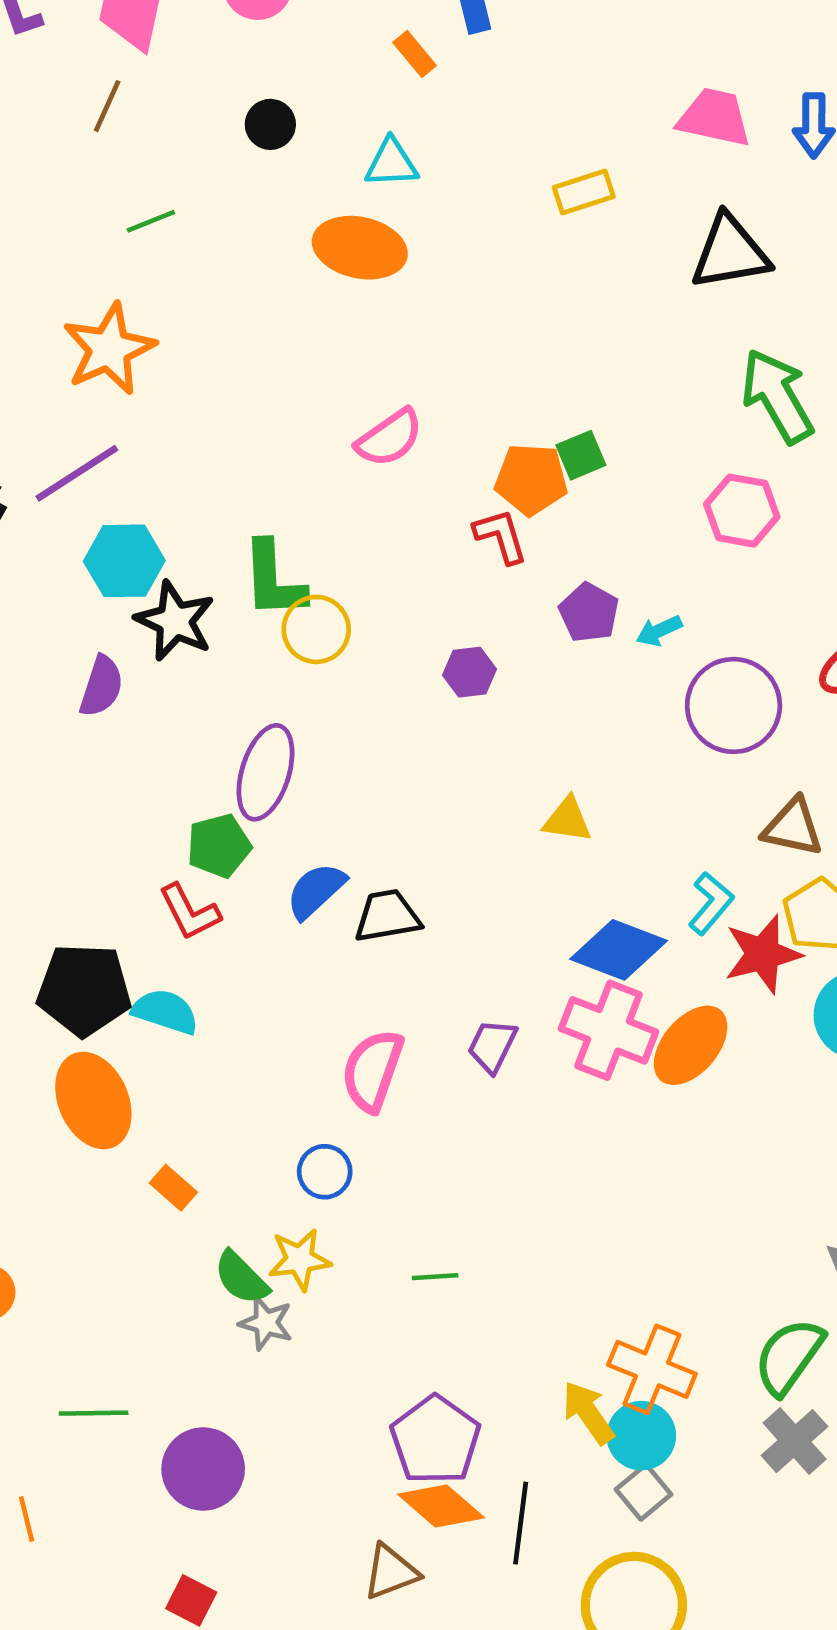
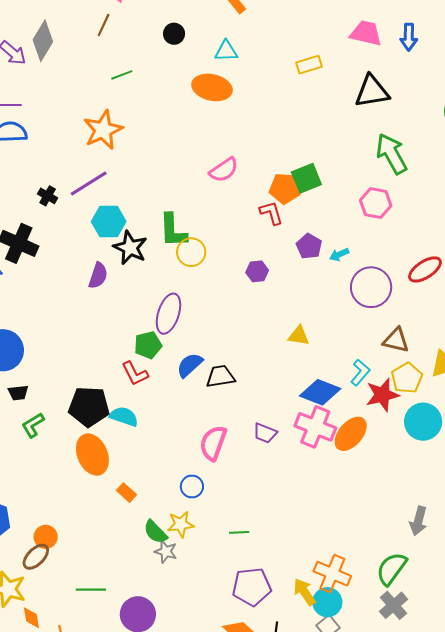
green square: (581, 455) -> (306, 178), size x1.4
purple trapezoid: (492, 1046) -> (265, 433), turned -95
purple pentagon: (435, 1440) -> (252, 587), moved, turned 30

